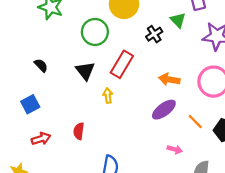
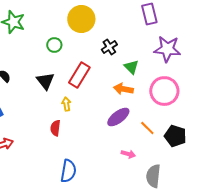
green triangle: (178, 20) -> (131, 67), moved
green circle: (95, 32) -> (54, 45), size x0.6
red semicircle: (79, 131) -> (55, 128), moved

